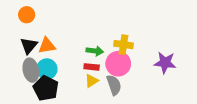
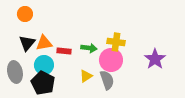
purple star: (165, 63) -> (155, 59), turned 30
red rectangle: (92, 67) -> (64, 51), moved
gray ellipse: (31, 70) -> (15, 72), moved

